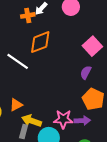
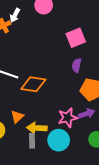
orange diamond: (40, 42) -> (33, 84), moved, turned 45
pink square: (92, 46) -> (76, 38), turned 36

